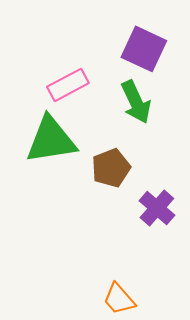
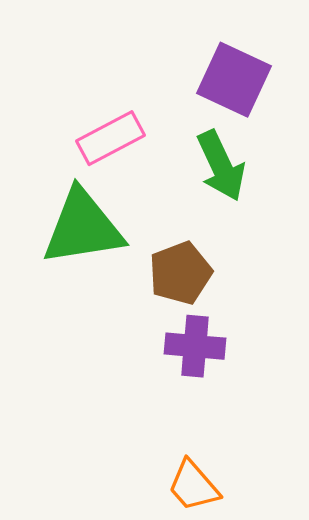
purple cross: (157, 208) -> (195, 346), moved, turned -36

